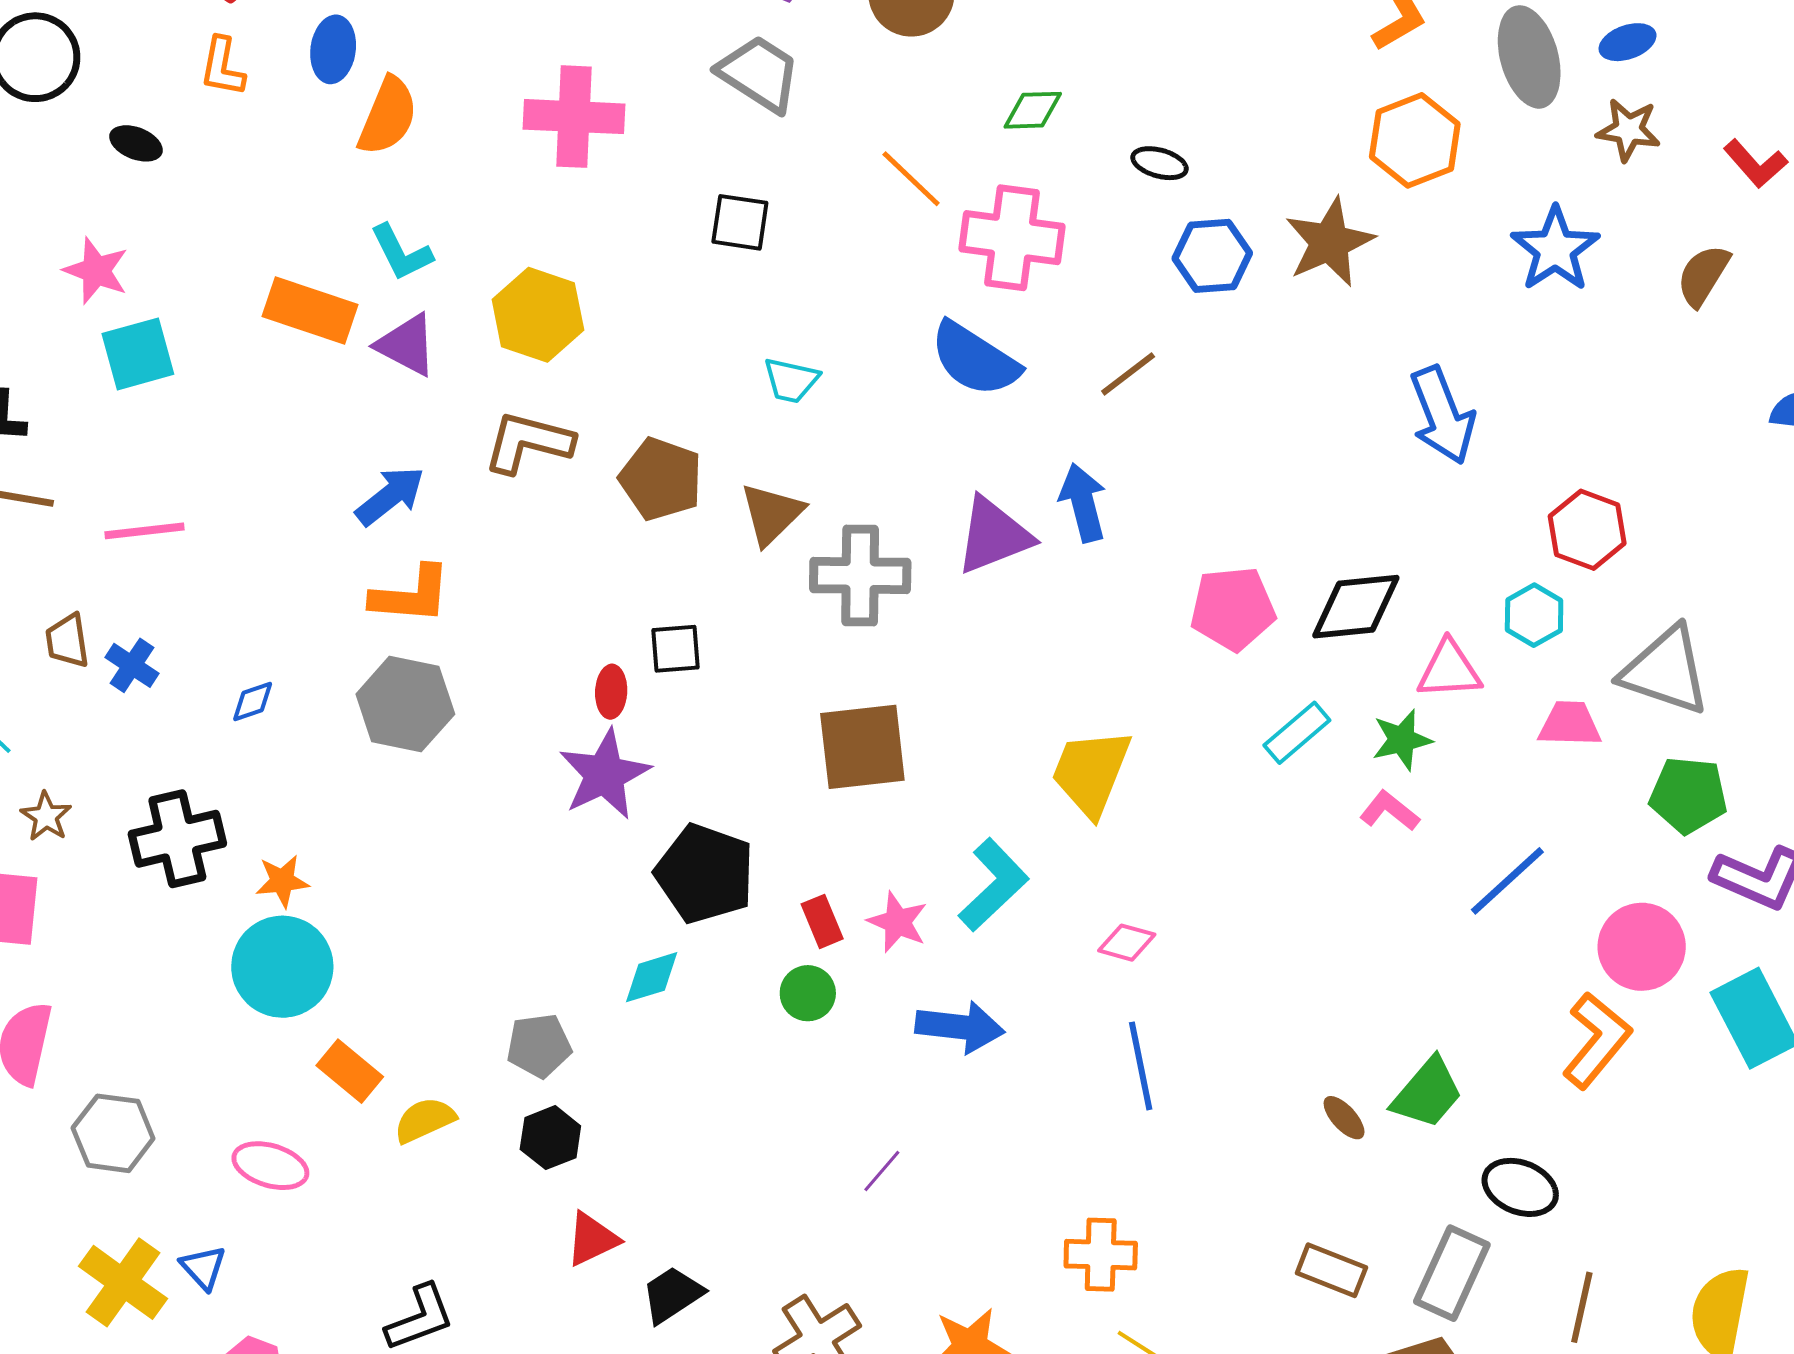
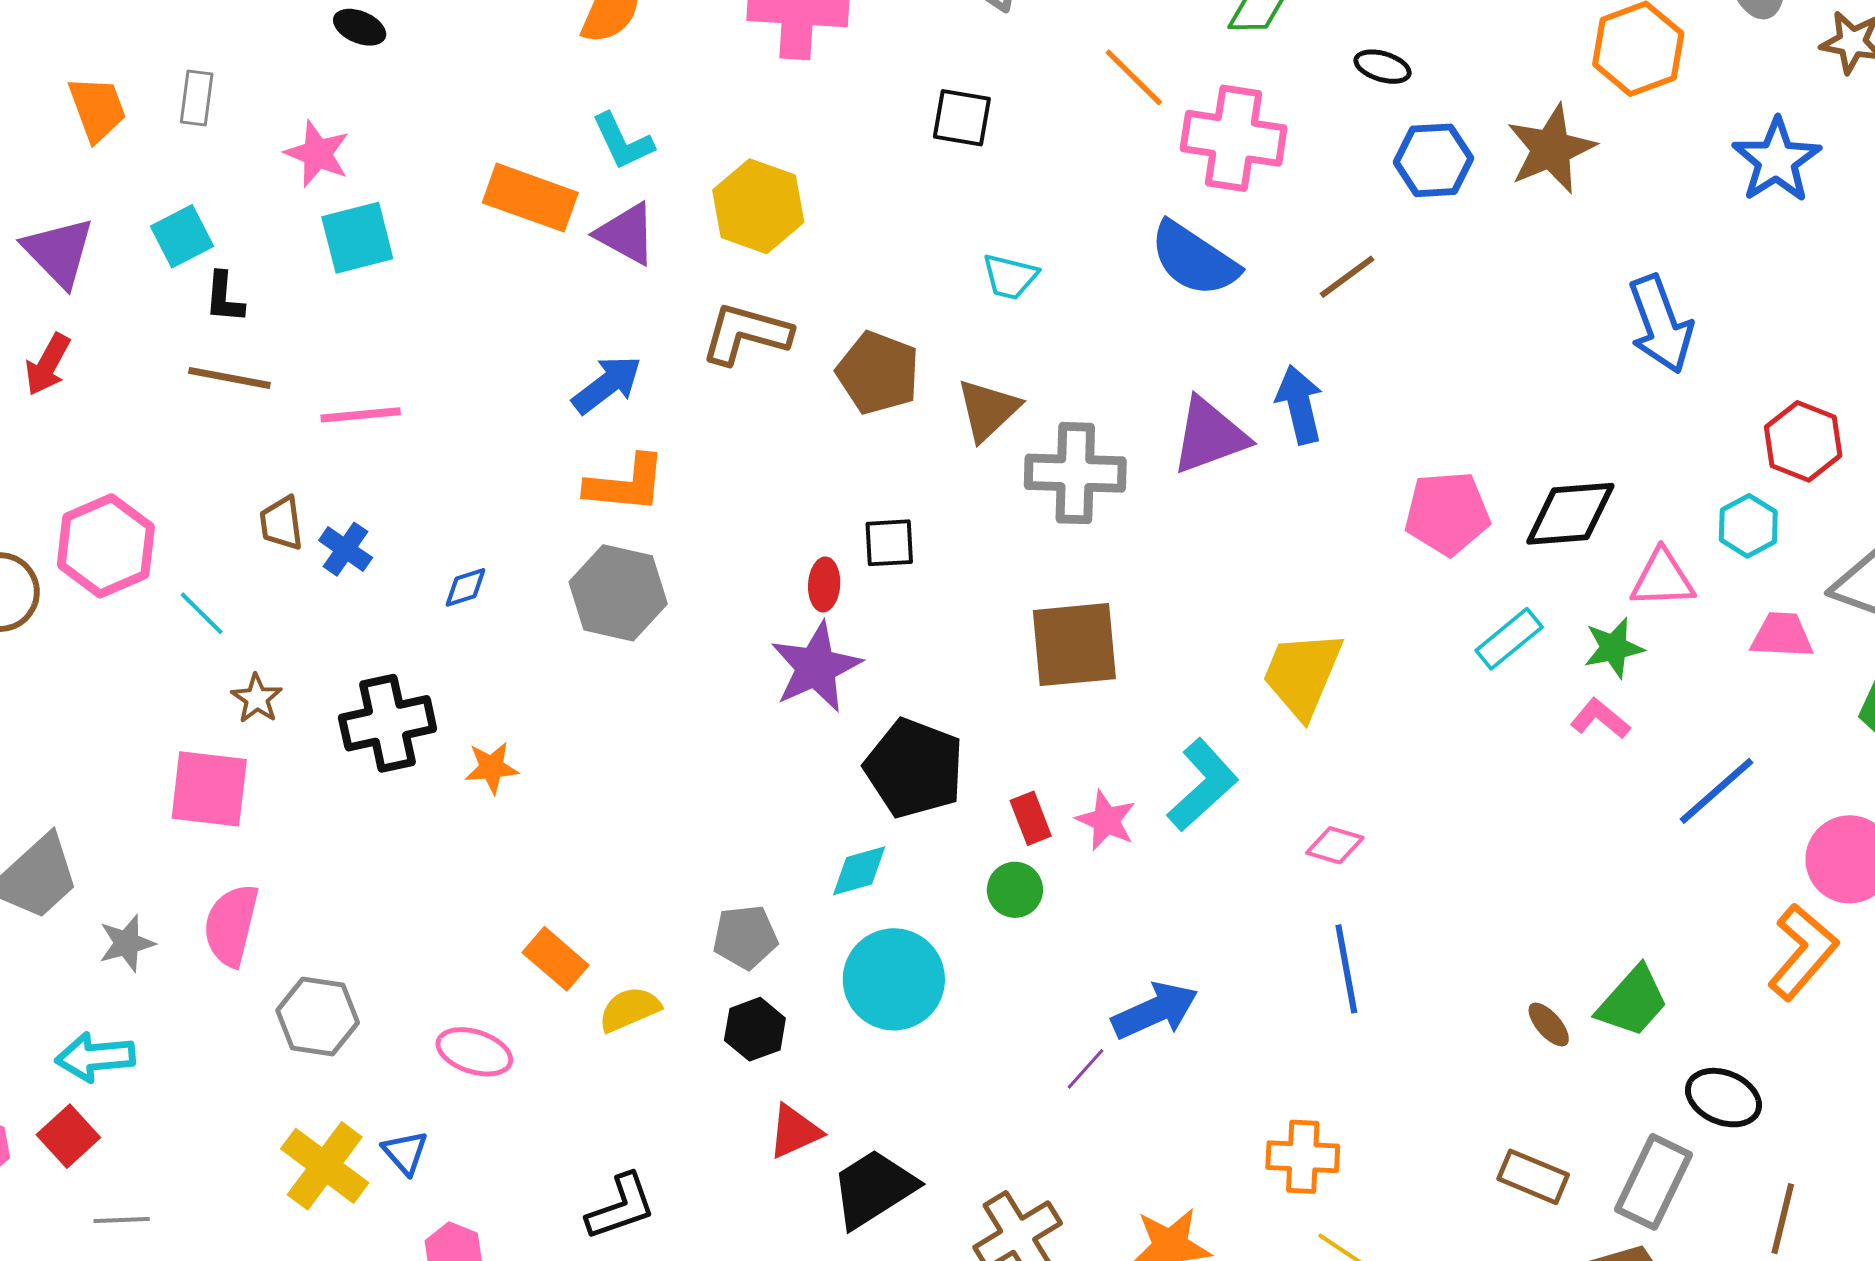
cyan circle: (282, 967) -> (894, 979), moved
blue arrow: (960, 1027) -> (1155, 1011), moved, turned -32
black trapezoid: (672, 1295) -> (874, 1189), size x1.4

